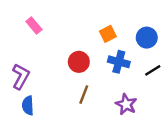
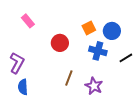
blue circle: (147, 38) -> (112, 31), moved
red circle: (79, 62) -> (60, 43), moved
purple star: (126, 104) -> (94, 86), moved

